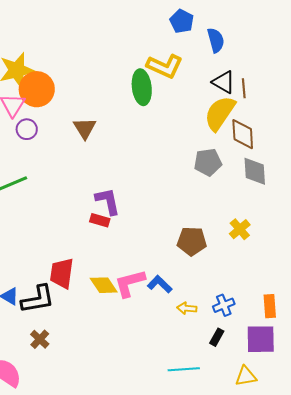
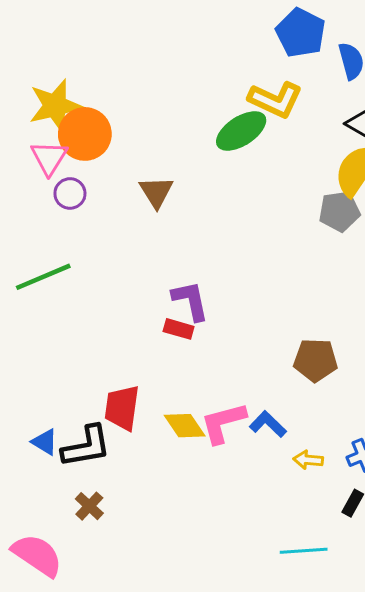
blue pentagon: (182, 21) -> (301, 33), size x1.4
green ellipse: (142, 87) -> (241, 131), turned 64
gray pentagon: (208, 162) -> (339, 211), moved

